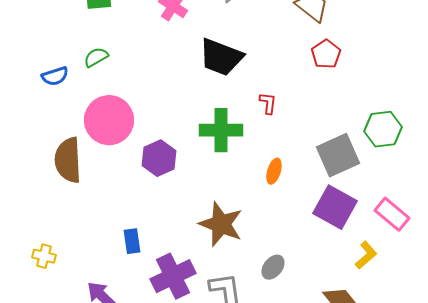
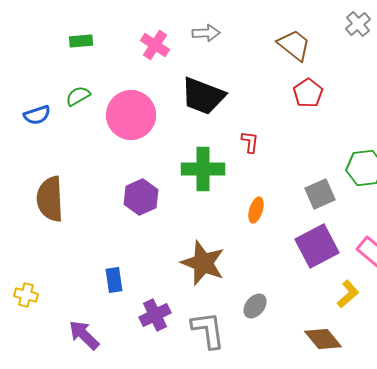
pink circle: (109, 120) -> (131, 115), moved
gray square: (338, 155) -> (320, 194), size x0.7
purple square: (335, 207) -> (317, 246), turned 33
purple cross: (173, 276) -> (155, 315), size x0.7

